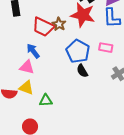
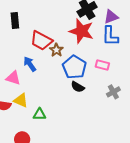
brown star: (59, 24) -> (56, 50), moved
pink triangle: (27, 67) -> (13, 78), moved
black semicircle: (82, 71) -> (78, 87), turned -32

